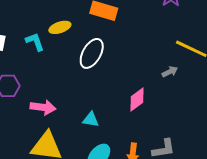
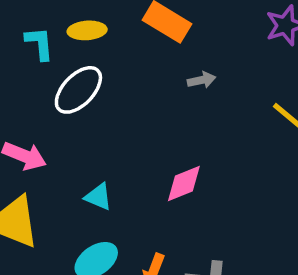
white ellipse: (92, 53) -> (78, 90), moved
gray arrow: (170, 72) -> (202, 80), moved

